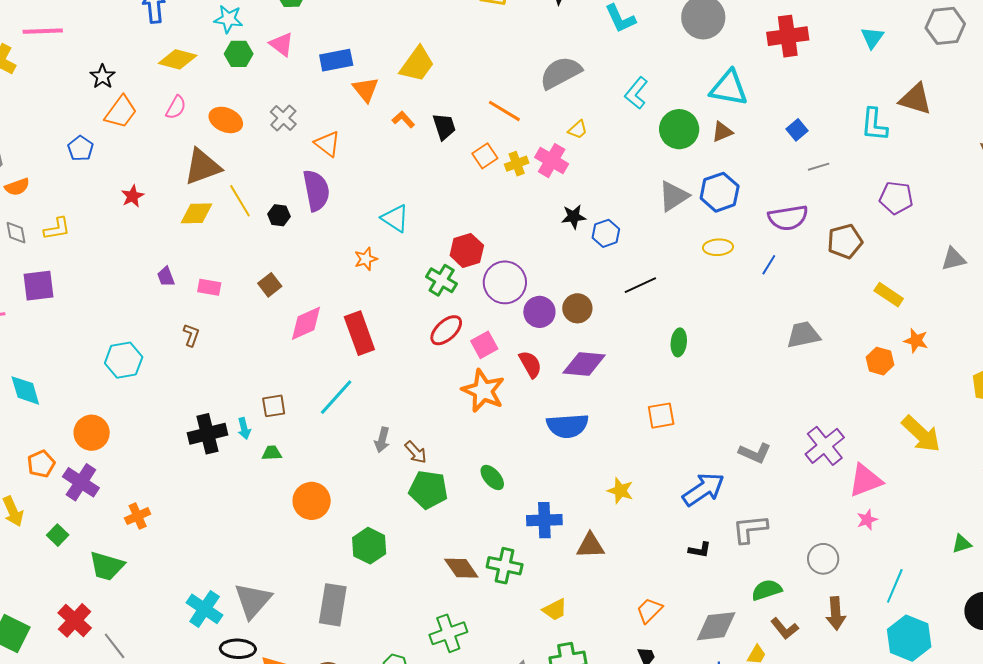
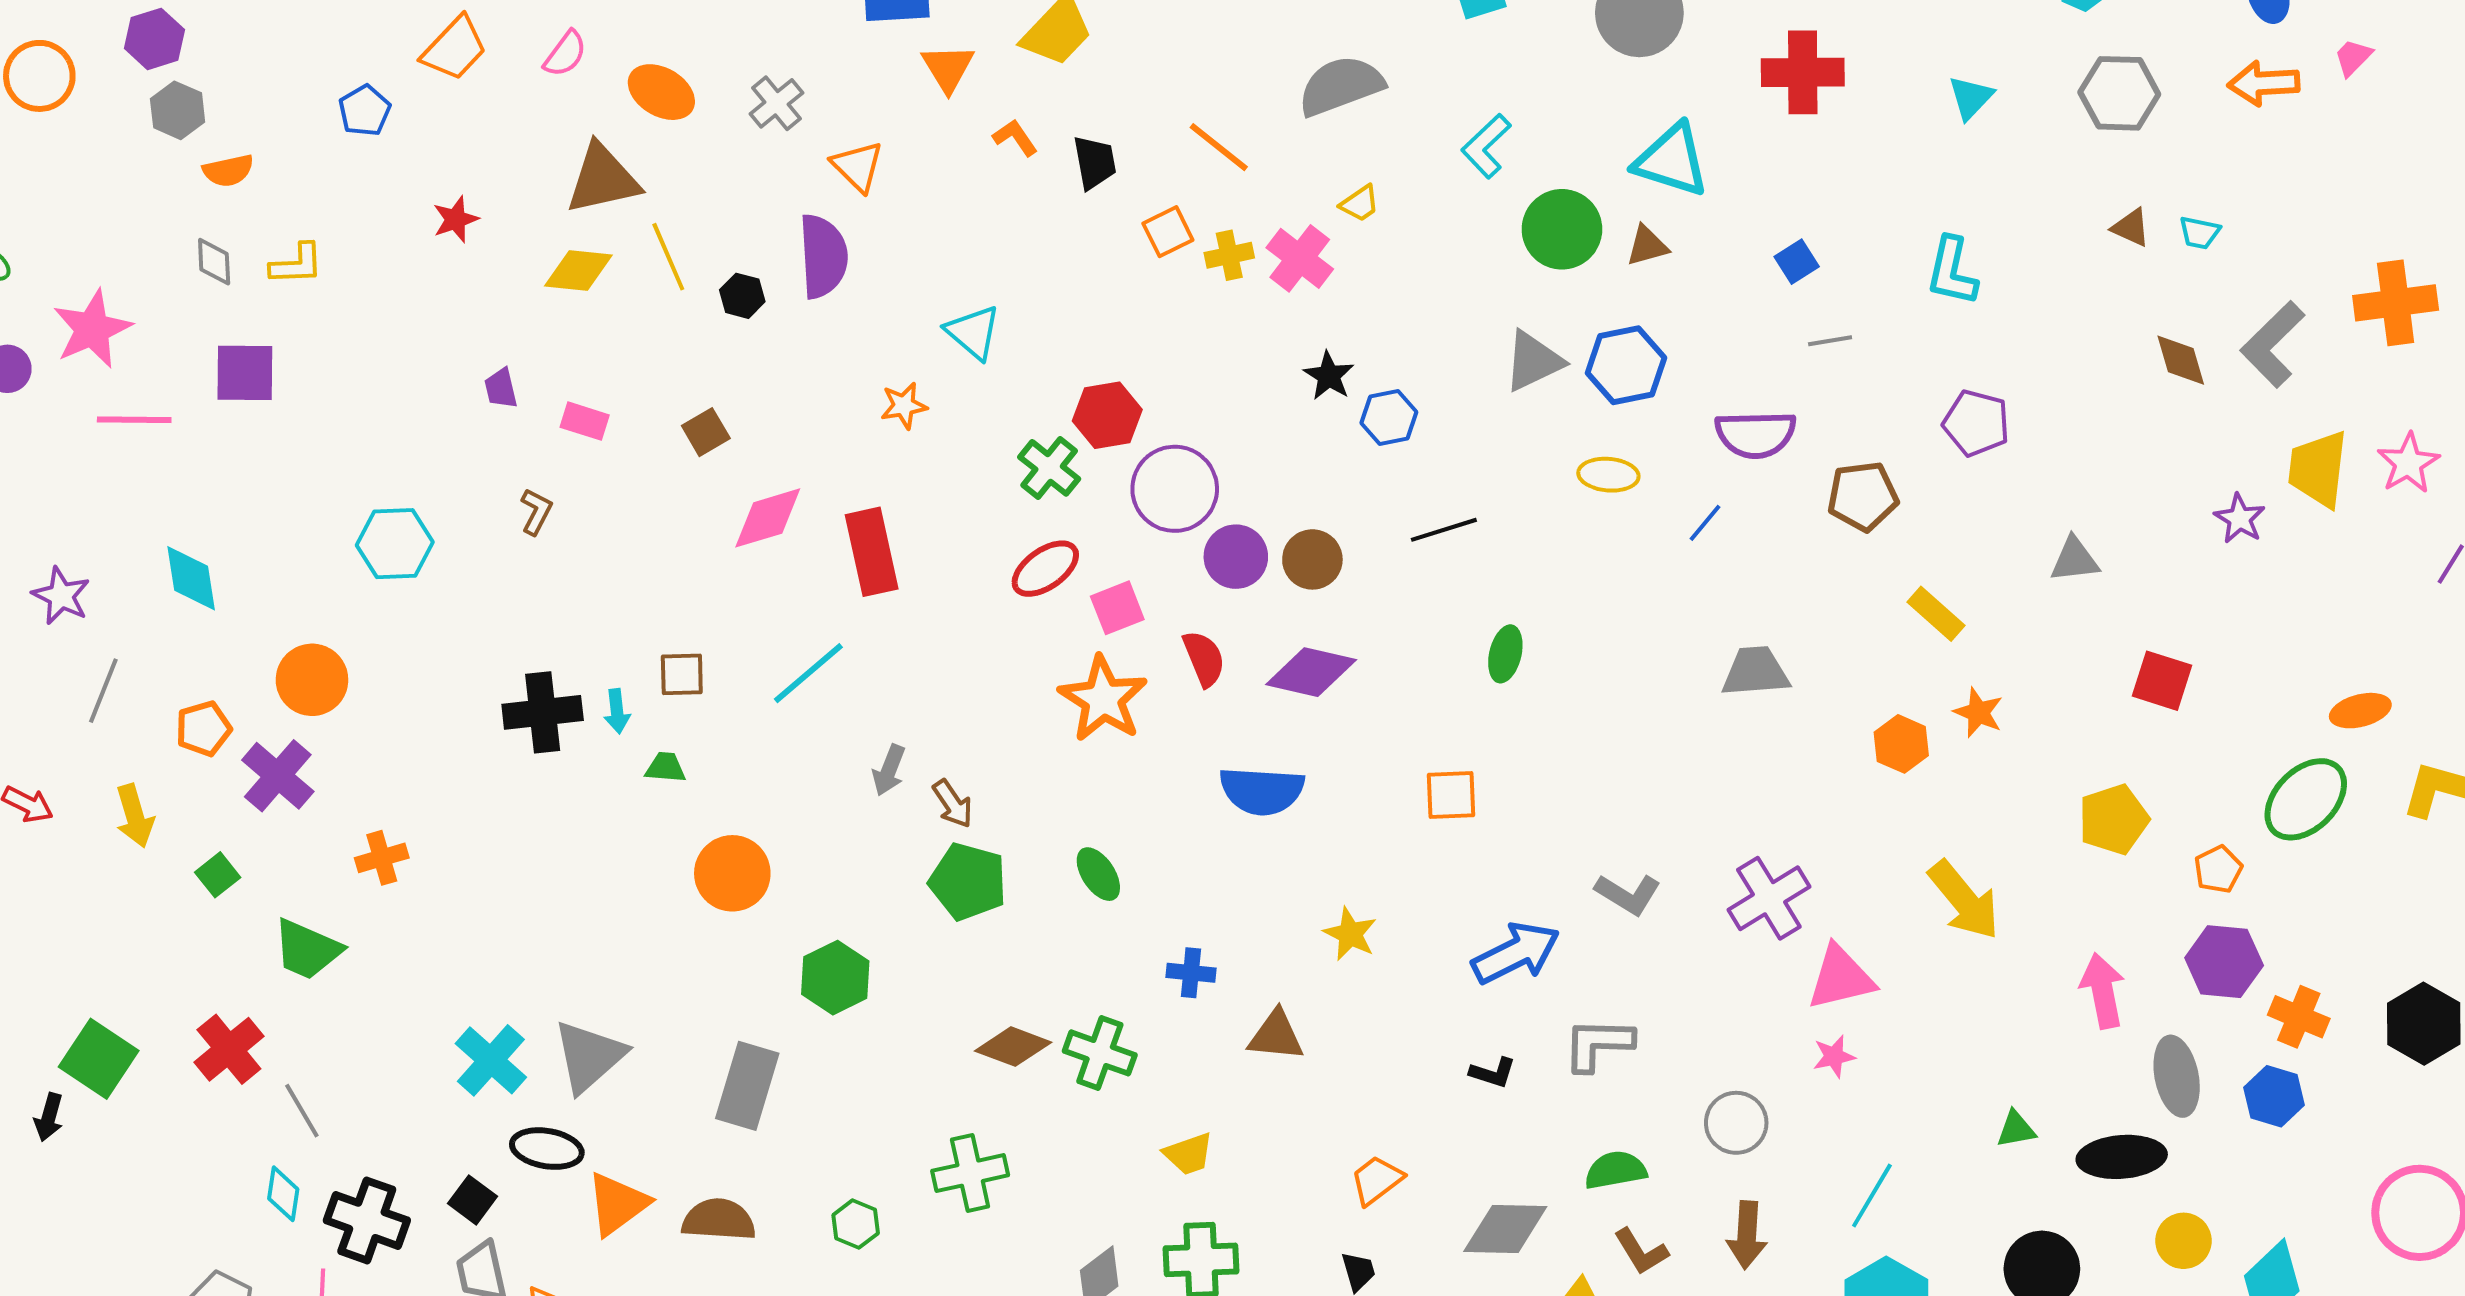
brown triangle: (915, 99) -> (2131, 228), moved, size x0.6
black star: (574, 217) -> (1329, 376), turned 30
blue cross: (544, 520) -> (1191, 973), size x0.7
brown diamond: (461, 568) -> (1013, 1047), turned -42

